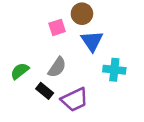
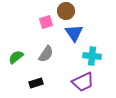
black rectangle: (45, 91) -> (36, 83), moved, turned -56
purple trapezoid: (74, 100) -> (83, 82), moved

